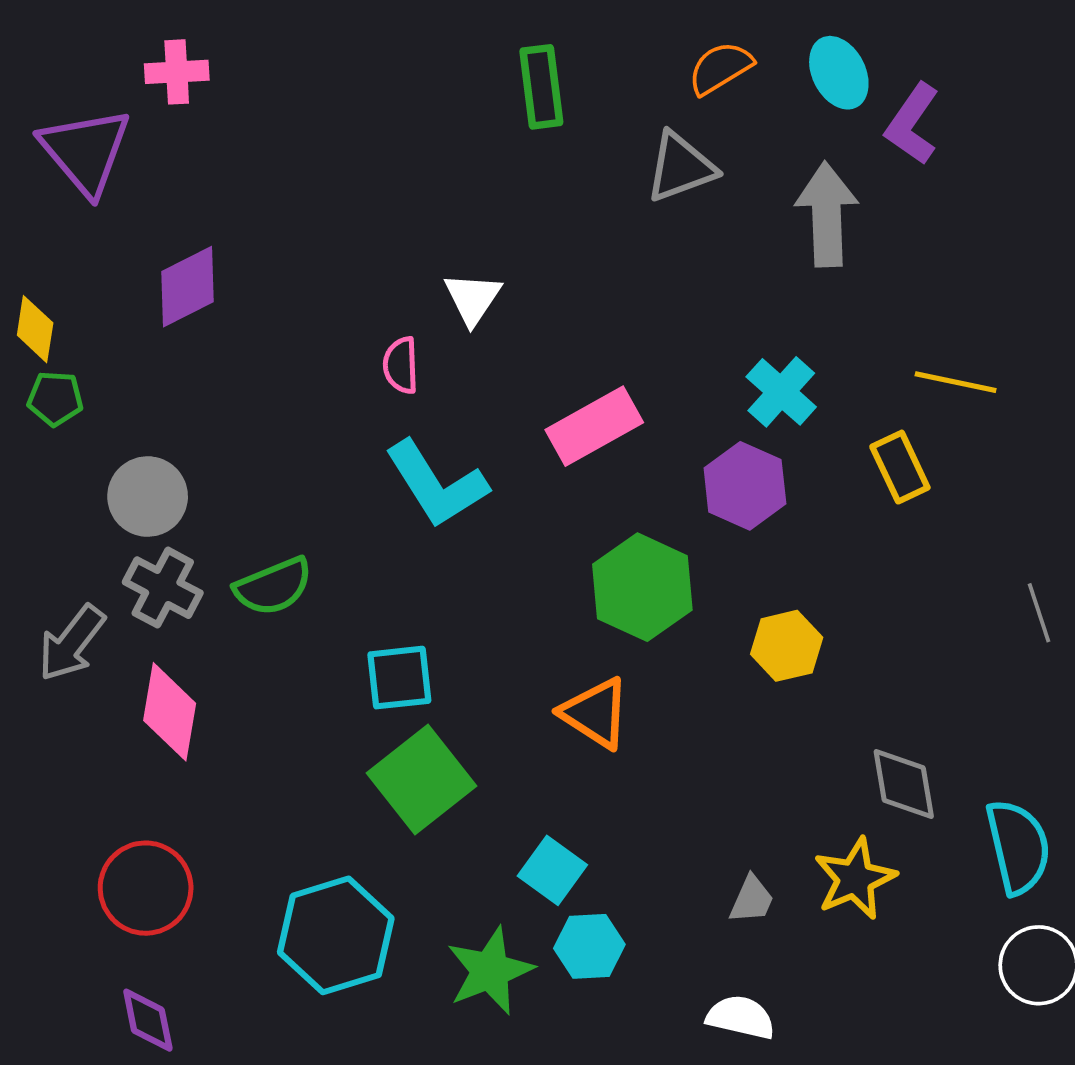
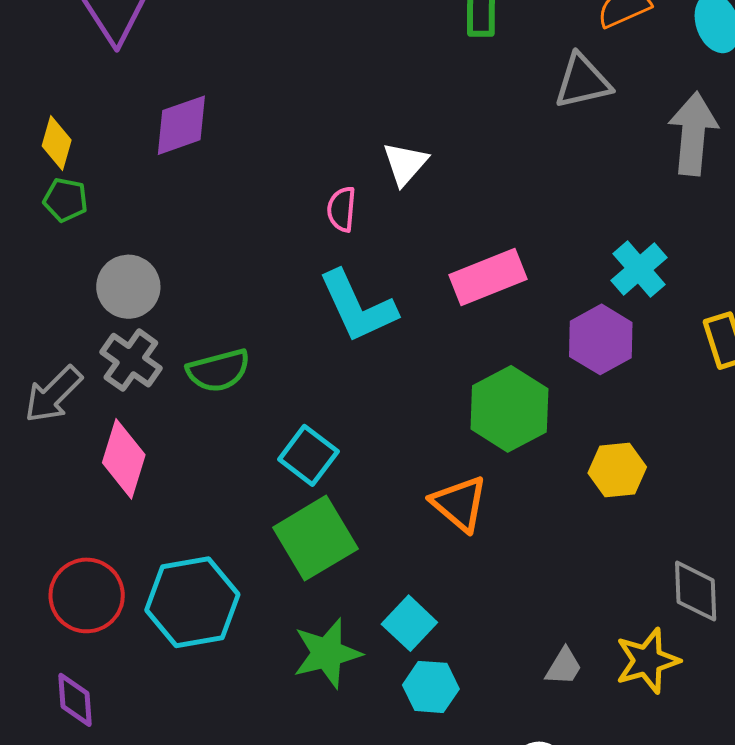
cyan square: (399, 678) -> (308, 455), turned 36
cyan hexagon: (336, 935) -> (192, 602), moved
green star: (490, 971) -> (327, 653), moved

